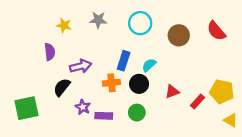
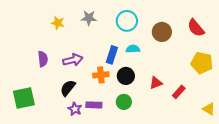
purple semicircle: (50, 52) -> (43, 59), moved
cyan semicircle: (149, 65) -> (133, 49), moved, turned 40
black semicircle: (62, 87) -> (68, 88), moved
yellow pentagon: (222, 92) -> (202, 63), moved
purple star: (83, 107) -> (75, 109), moved

